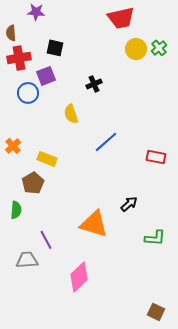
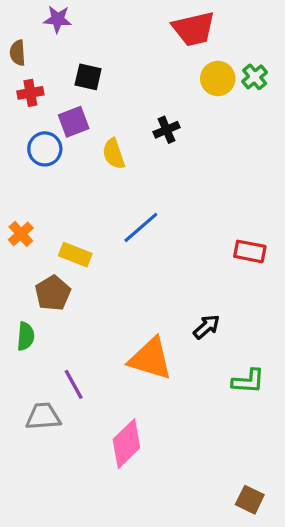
red cross: (19, 58) -> (30, 93), size x0.7
black cross: (94, 84) -> (167, 130), moved
yellow semicircle: (71, 114) -> (114, 154), moved
blue line: (106, 142) -> (141, 227), moved

